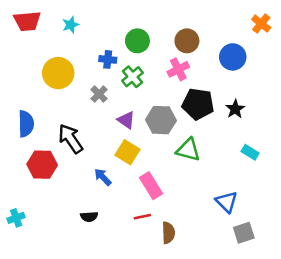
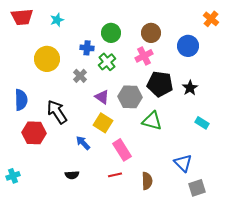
brown semicircle: (168, 233) -> (147, 181), moved

